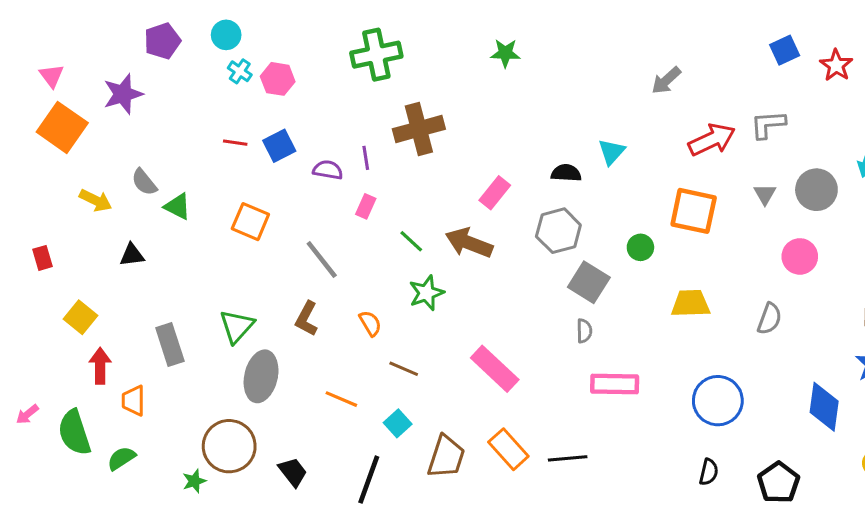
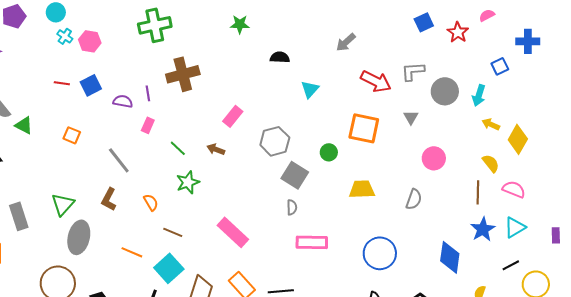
red arrow: (712, 140) -> (376, 81), turned 52
black semicircle: (566, 173) -> (280, 57), moved
gray circle: (816, 190) -> (445, 91), moved
orange square: (250, 222) -> (72, 135), size x0.7
brown arrow: (469, 243) -> (216, 149), size x0.6
cyan square: (398, 423) -> (169, 268), size x1.6

